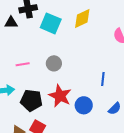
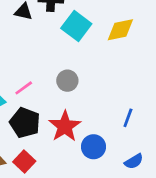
pink line: (23, 64) -> (24, 88), moved, turned -40

